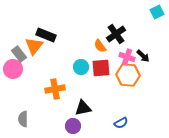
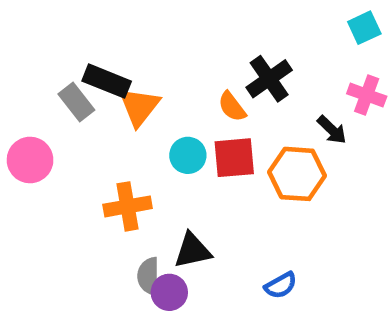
orange triangle: (34, 46) -> (139, 107), moved
gray rectangle: (19, 54) -> (76, 102), moved
pink cross: (127, 57) -> (367, 95), moved
gray semicircle: (23, 119) -> (148, 276), moved

